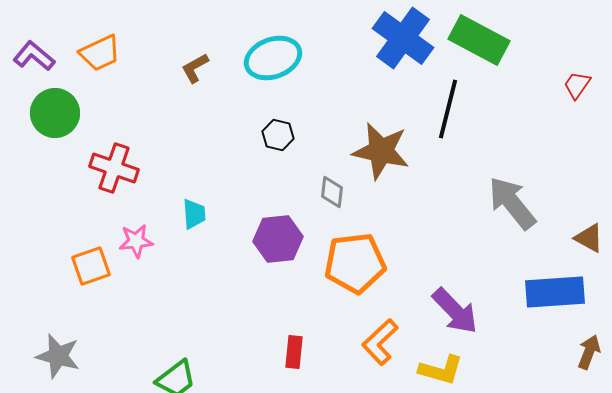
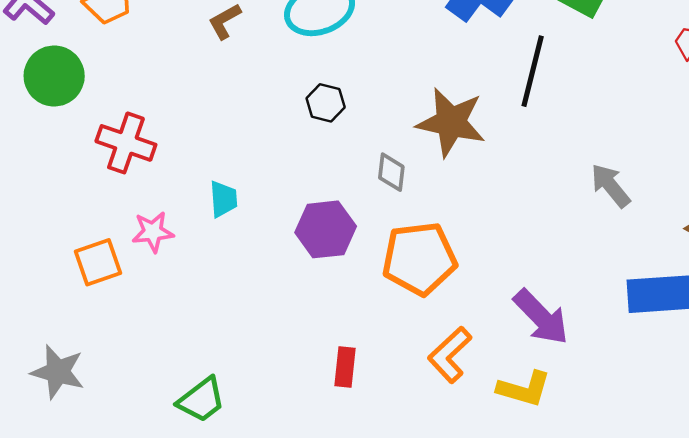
gray arrow: (512, 203) -> (610, 186), size x0.7

